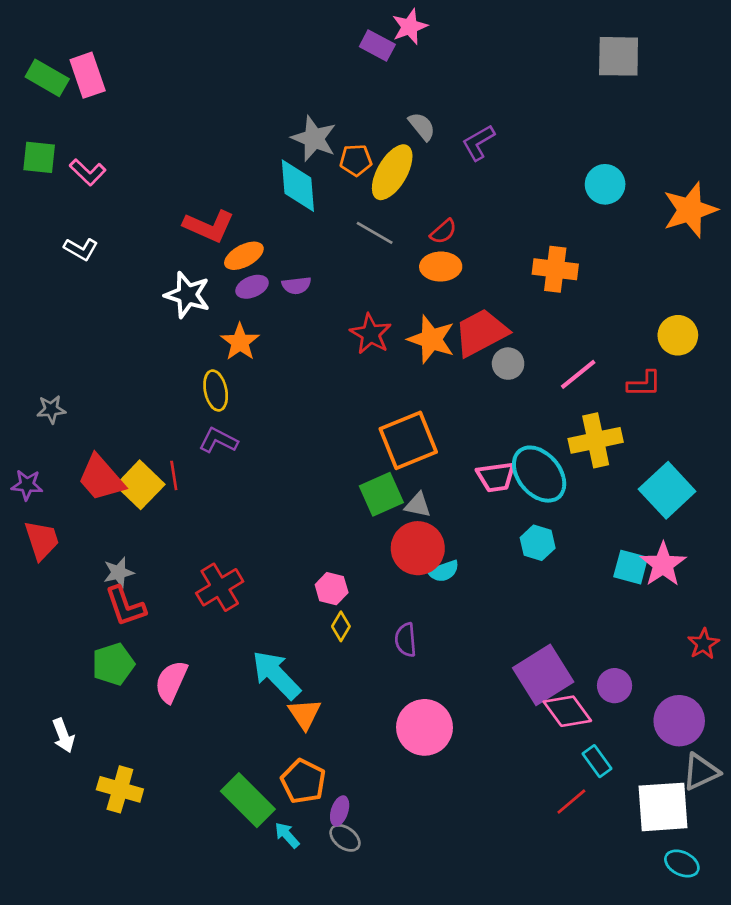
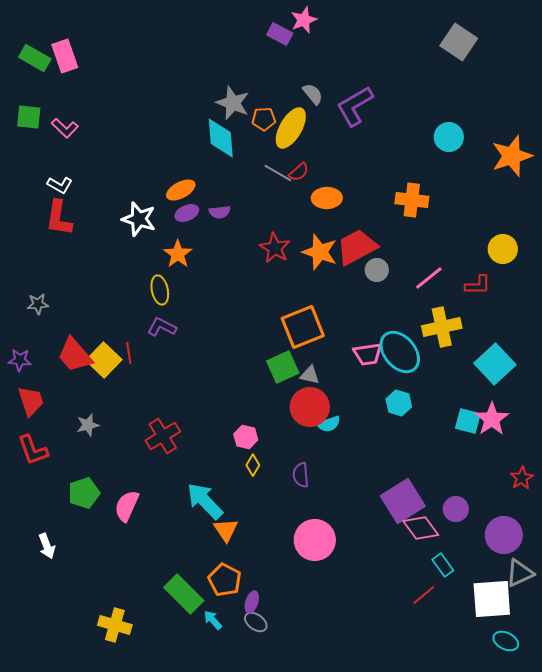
gray square: (619, 56) -> (459, 42), turned 33
purple L-shape: (478, 143) -> (355, 106), size x1.5
red L-shape: (209, 226) -> (59, 218), moved, turned 75
red semicircle: (443, 231) -> (299, 172), moved
red L-shape: (125, 606) -> (33, 450), moved
yellow cross: (120, 789) -> (115, 625), moved

